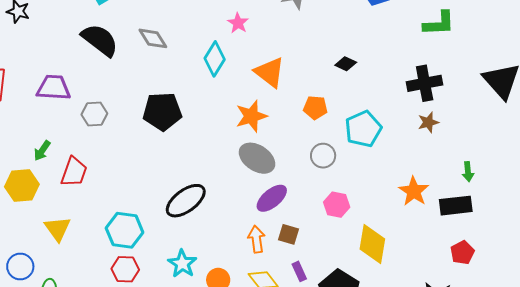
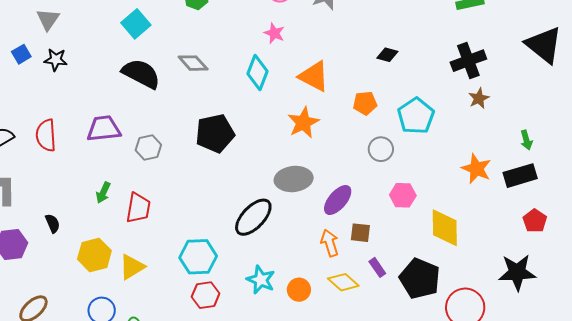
gray ellipse: (257, 158) -> (294, 179), moved, turned -30
yellow hexagon: (22, 186) -> (94, 255), moved
yellow triangle: (58, 229) -> (132, 267), turned 44

